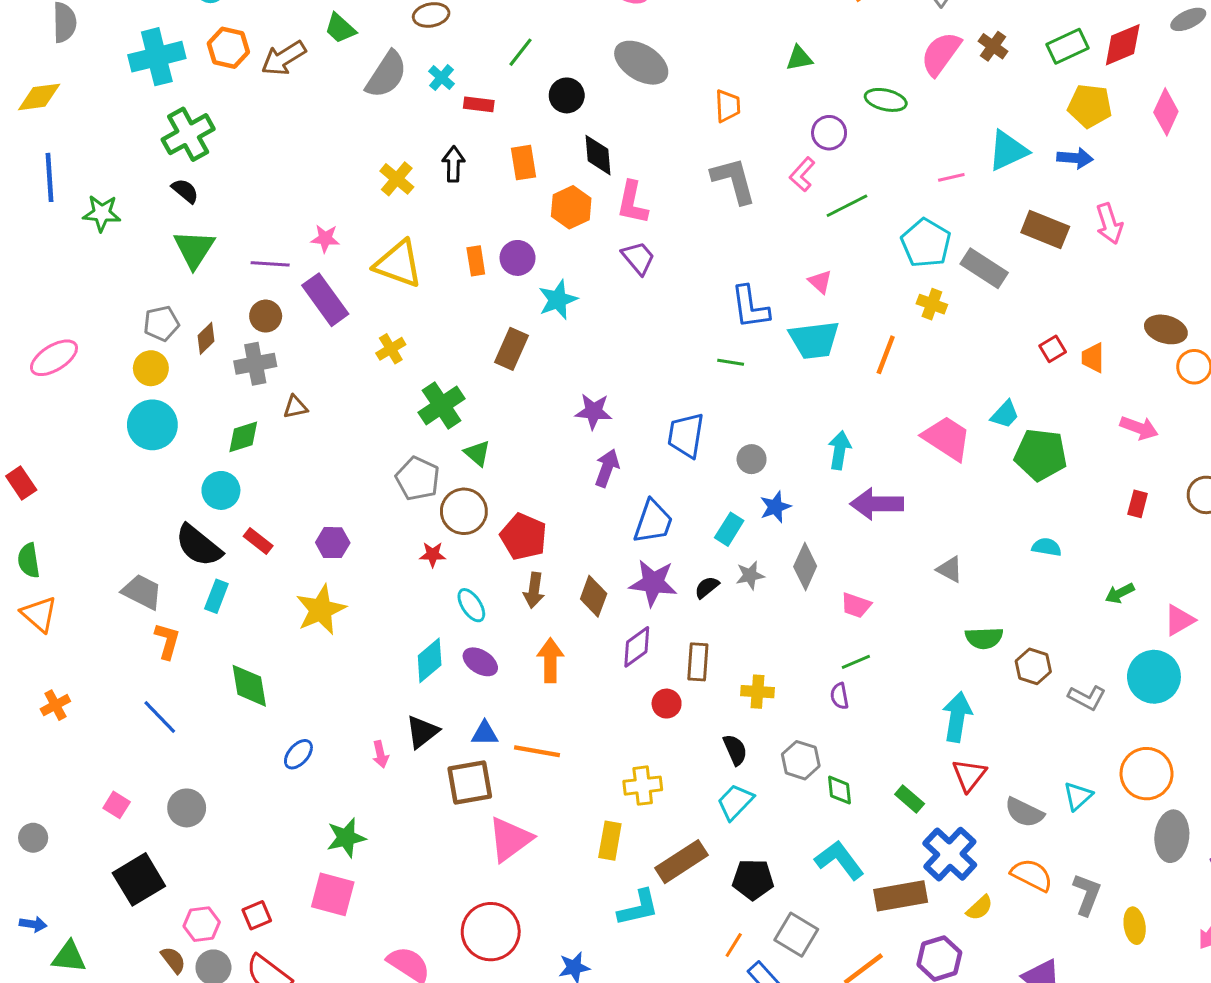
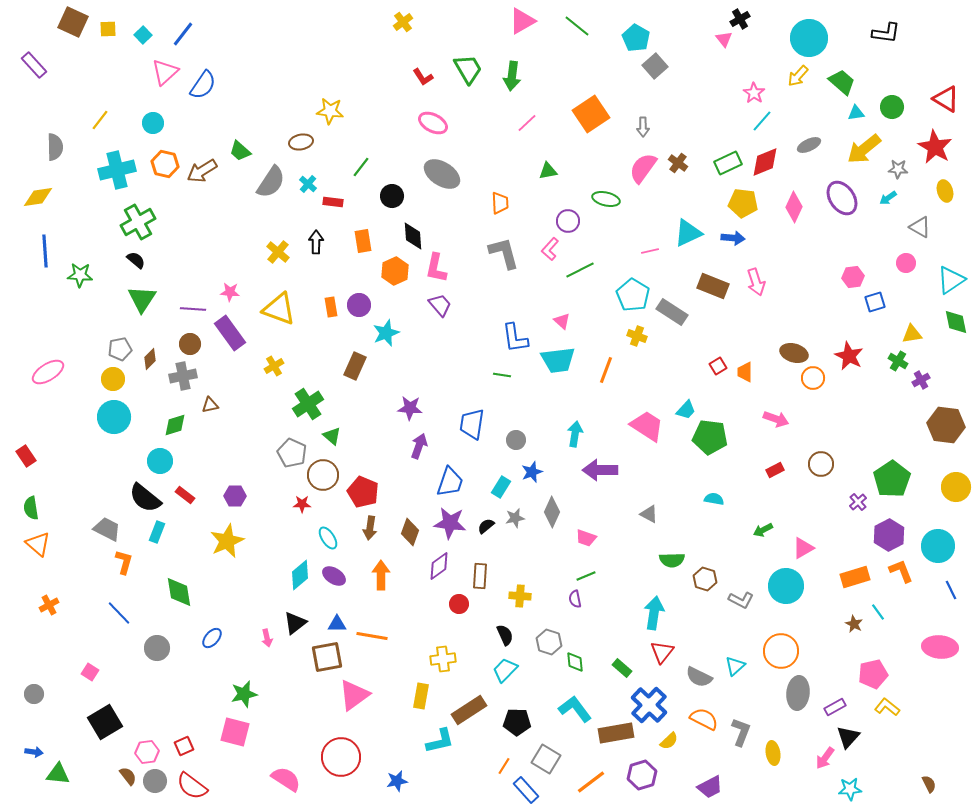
red rectangle: (1138, 504) -> (775, 470), turned 48
gray circle: (187, 808) -> (157, 648), moved

